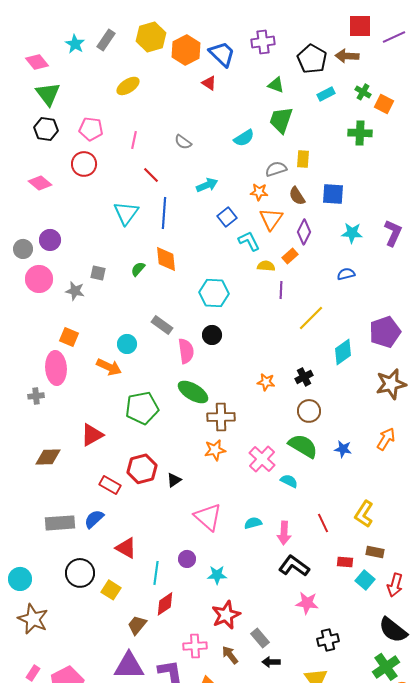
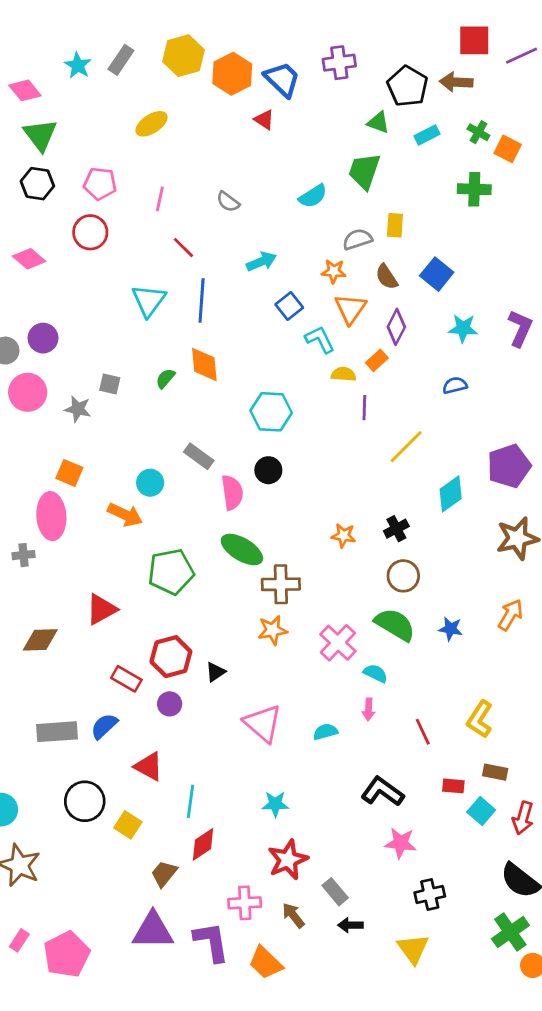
green triangle: (276, 85) -> (378, 122), moved
blue square: (333, 194) -> (437, 274), turned 35
pink arrow: (284, 533) -> (369, 709), moved, size x0.7
purple circle: (187, 559) -> (170, 704), moved

